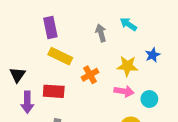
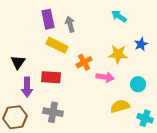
gray arrow: (101, 33) -> (70, 24), moved
pink arrow: (124, 91) -> (105, 77), moved

